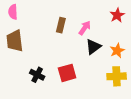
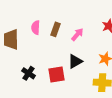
pink semicircle: (13, 12) -> (36, 28), moved
black triangle: (93, 47) -> (75, 61), moved

